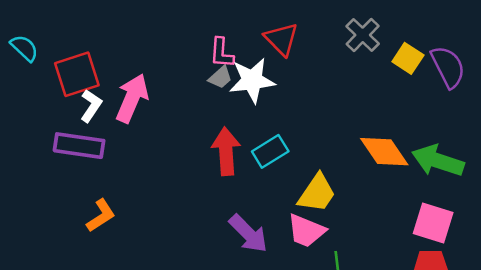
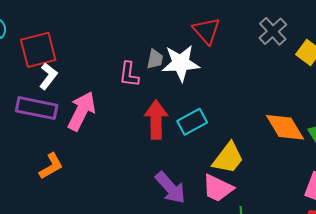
pink L-shape: (222, 53) -> (129, 74), moved
gray trapezoid: (220, 77) -> (155, 59), turned -40
pink arrow: (132, 98) -> (82, 111), moved

